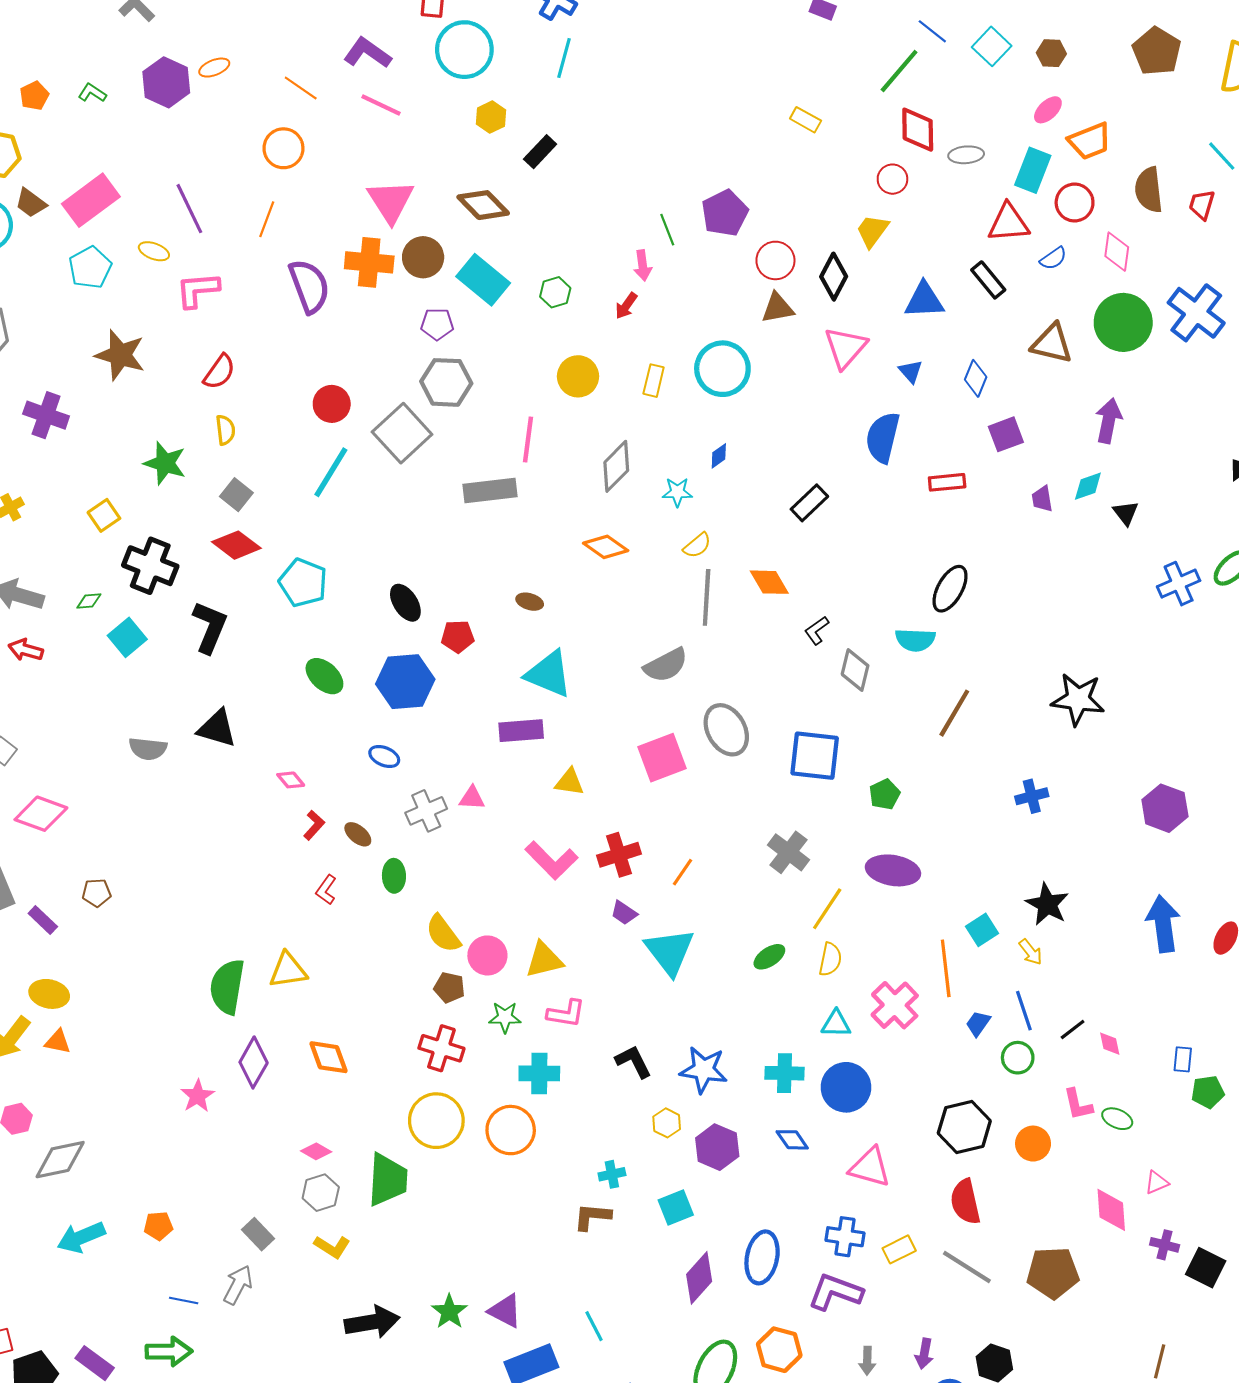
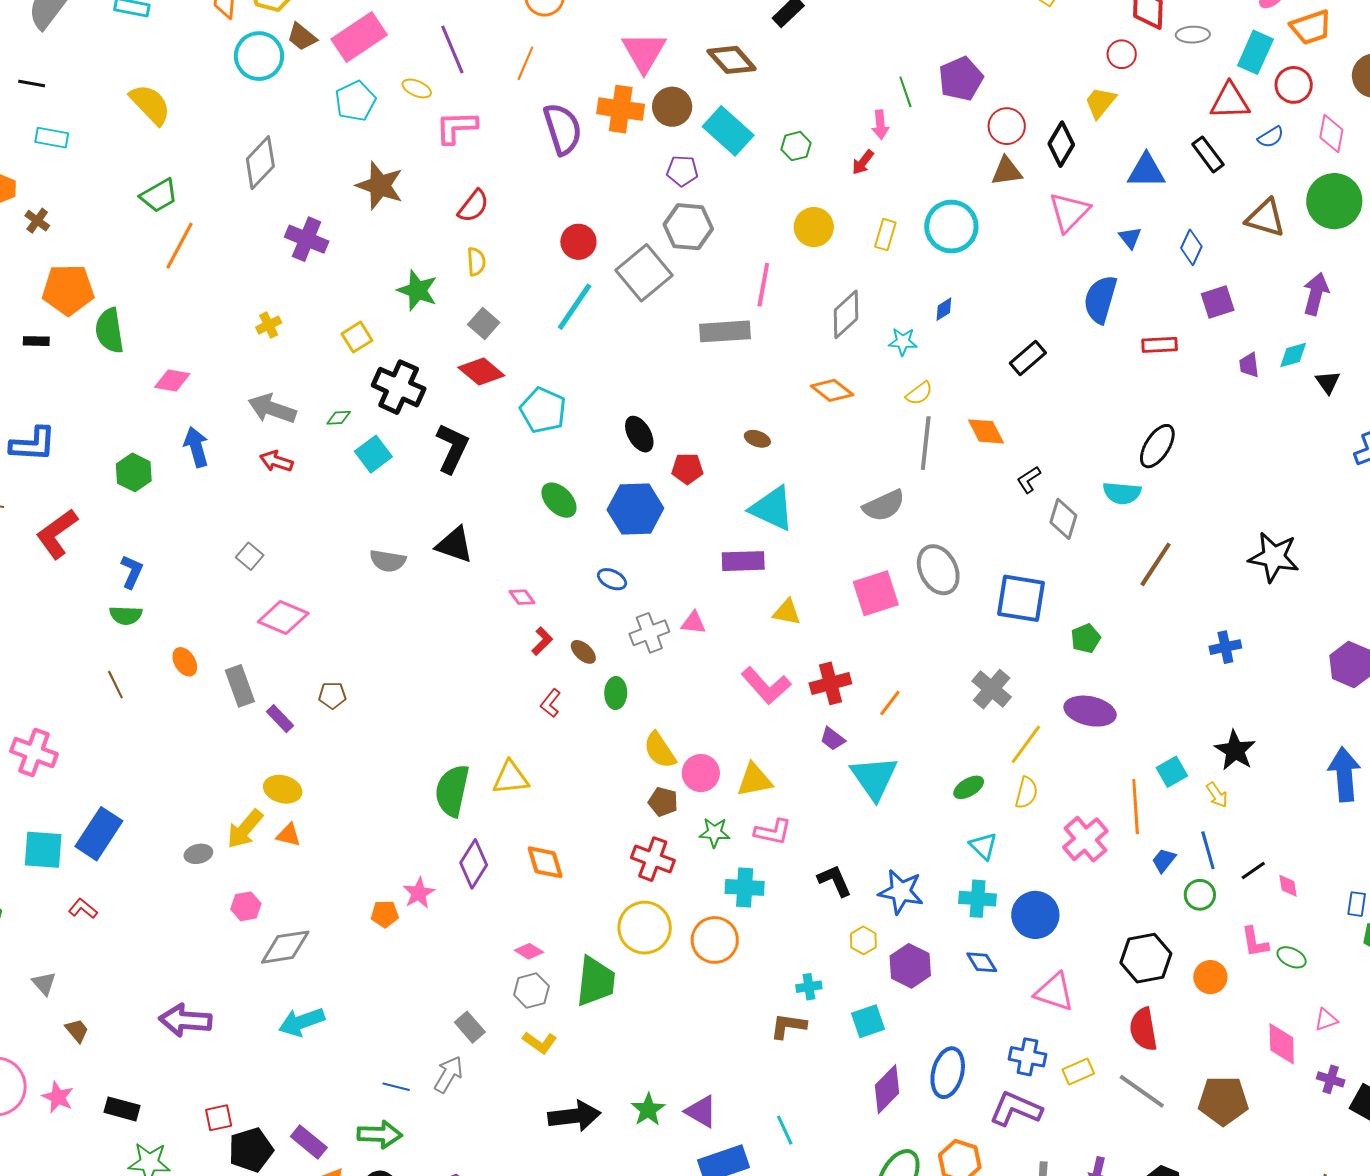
cyan triangle: (836, 1024) -> (983, 846), moved, turned 40
orange pentagon: (158, 1226) -> (385, 914), moved

